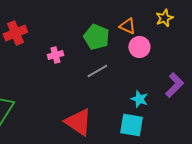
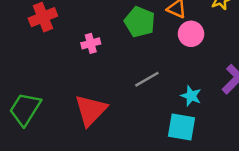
gray line: (97, 71) -> (147, 79), moved
red triangle: (78, 122) -> (91, 110), moved, turned 40

